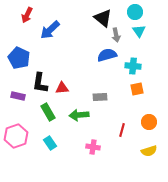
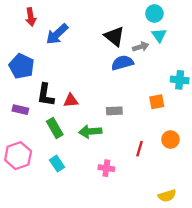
red arrow: (27, 15) -> (31, 17), turned -35
black triangle: (103, 18) -> (114, 36), moved
gray arrow: (116, 35) -> (141, 47), moved, turned -96
cyan cross: (133, 66) -> (180, 80), moved
yellow semicircle: (149, 151) -> (167, 196), moved

